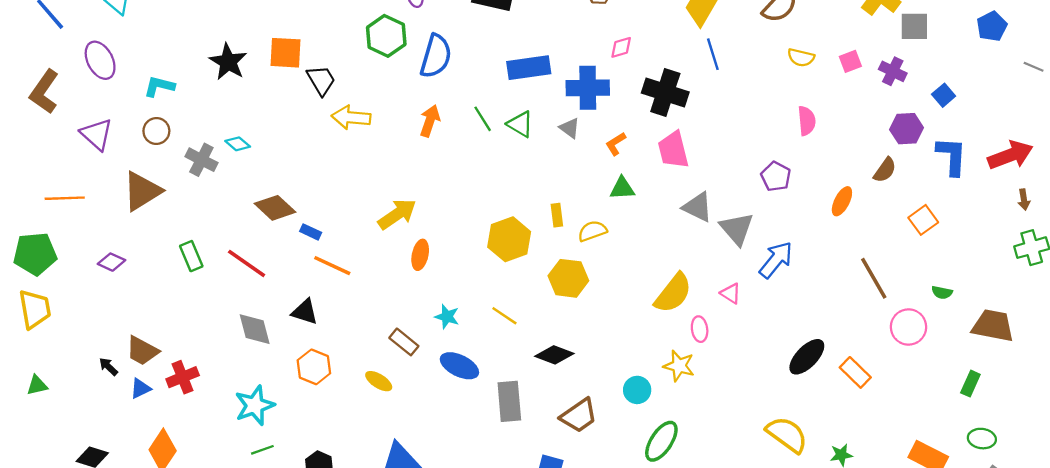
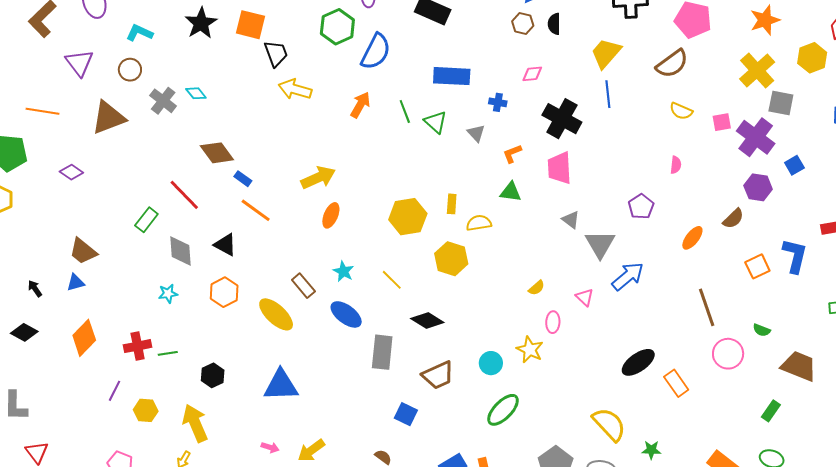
purple cross: (893, 71) -> (756, 137), size x1.6
blue cross: (588, 88) -> (498, 102), size x0.5
pink semicircle: (807, 121) -> (676, 165), size x0.7
blue L-shape: (952, 156) -> (795, 256), moved
gray triangle: (698, 207) -> (571, 220), size x0.7
green rectangle: (191, 256) -> (146, 220), moved, turned 50
yellow semicircle: (673, 293) -> (537, 288), size x0.5
black arrow: (108, 367) -> (35, 289), moved
red cross: (183, 377) -> (138, 346), moved
yellow ellipse: (379, 381) -> (276, 314), size x1.6
cyan star: (255, 405) -> (168, 294), moved, size x0.6

